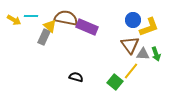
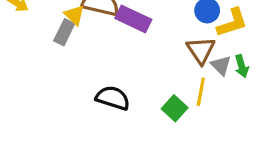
gray triangle: (143, 54) -> (221, 65), turned 40
yellow line: (131, 71) -> (201, 92), turned -30
black semicircle: (76, 77) -> (113, 98), size x1.5

